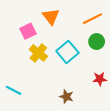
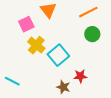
cyan square: (67, 52) -> (58, 55), moved
red star: (100, 79) -> (80, 76), moved

